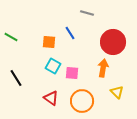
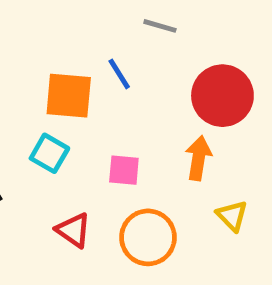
orange square: (49, 42) -> (69, 96), size x1.5
cyan square: (53, 66) -> (49, 153), moved

